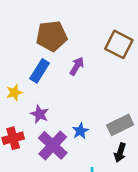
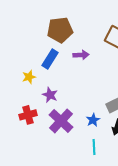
purple arrow: (77, 66) -> (81, 55), turned 56
blue star: (80, 131) -> (93, 120), moved

